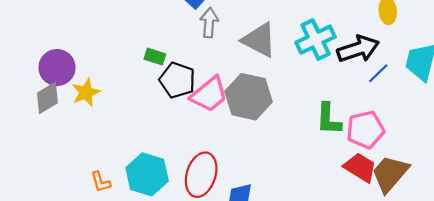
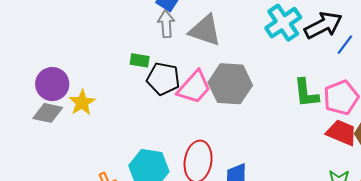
gray arrow: (209, 23) -> (166, 24), moved
gray triangle: (259, 40) -> (205, 30), moved
gray diamond: (47, 98) -> (48, 113), turned 52

